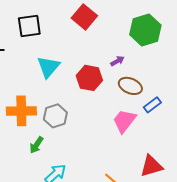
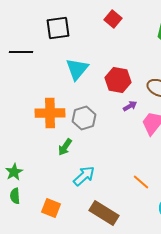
red square: (84, 17) -> (113, 19), size x0.7
purple arrow: (117, 61) -> (130, 106), moved

